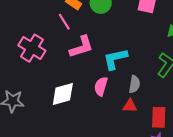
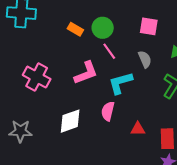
pink line: (64, 22) -> (109, 51), moved
gray semicircle: (134, 84) -> (145, 59), moved, turned -30

